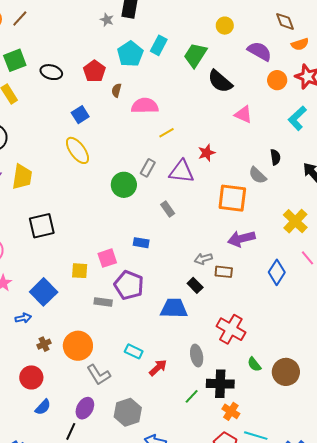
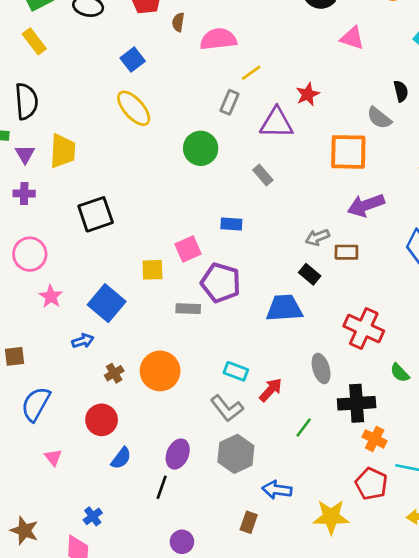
gray rectangle: (148, 168) -> (229, 102), moved
gray L-shape: (99, 375) -> (227, 408), moved
green line: (192, 396) -> (304, 428), moved

